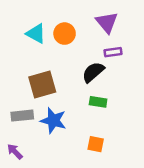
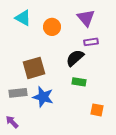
cyan triangle: (36, 34) -> (23, 18), moved
orange square: (96, 144) -> (97, 110), moved

